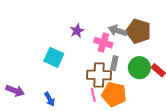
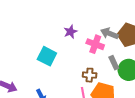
gray rectangle: (114, 63) -> (114, 63), moved, turned -40
brown cross: (99, 75) -> (90, 75), size x0.6

